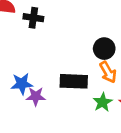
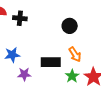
black circle: (104, 49) -> (70, 26), moved
blue star: (22, 84) -> (12, 55), moved

